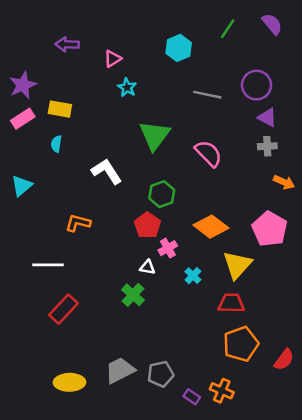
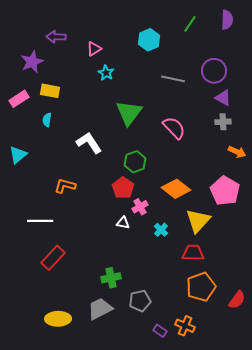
purple semicircle: (272, 24) -> (227, 20), turned 42
purple star: (23, 85) -> (32, 62), moved
green cross: (133, 295) -> (111, 278), moved, turned 36
gray pentagon: (161, 374) -> (140, 301), moved

